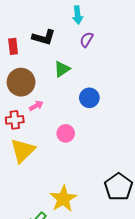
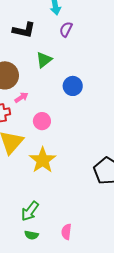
pink circle: (66, 133) -> (42, 121), moved
yellow star: (63, 199) -> (43, 160), moved

